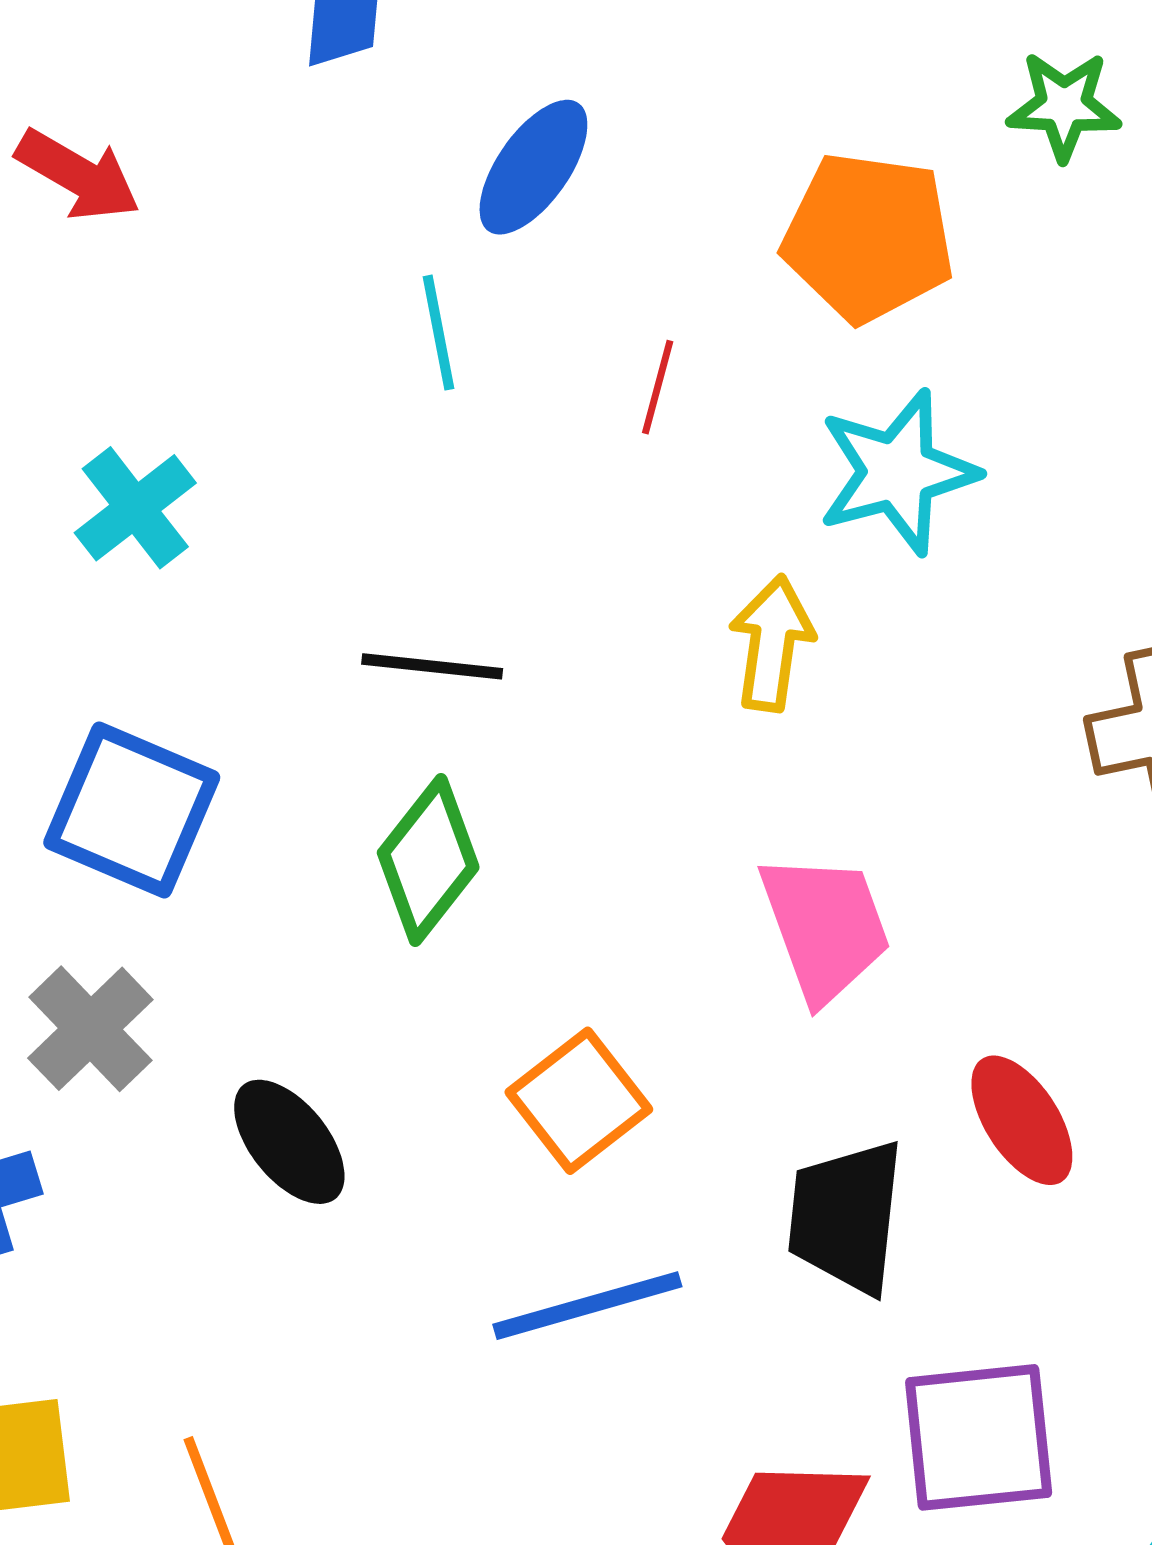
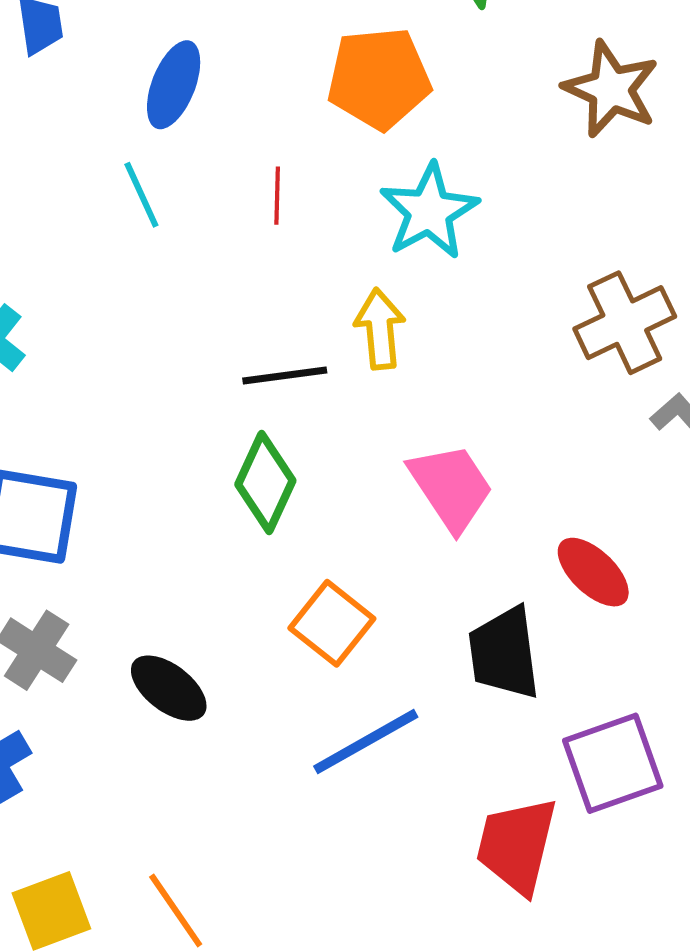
black line: (432, 666) -> (285, 376), moved
green diamond: (428, 860) -> (265, 483), moved

